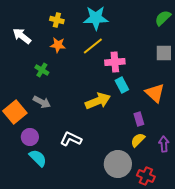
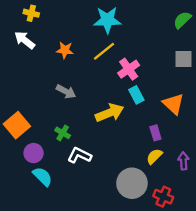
yellow cross: (57, 20) -> (31, 13), moved
pink cross: (115, 62) -> (129, 69), turned -30
green cross: (42, 70) -> (63, 133), moved
gray arrow: (42, 102) -> (66, 92), moved

